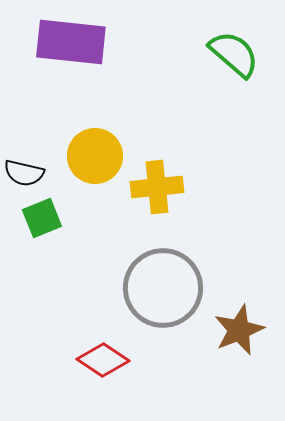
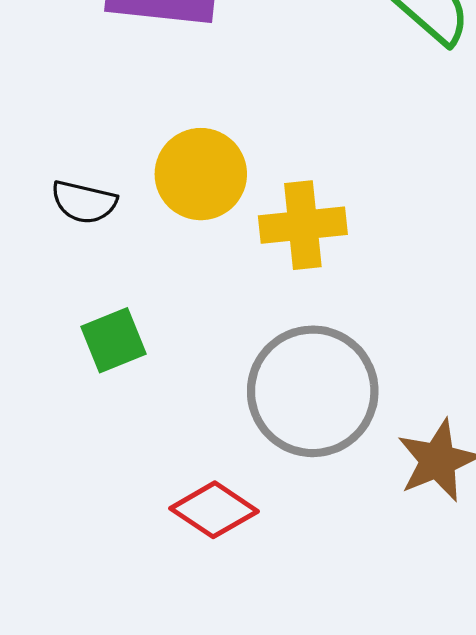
green square: (42, 218) -> (114, 340), moved

